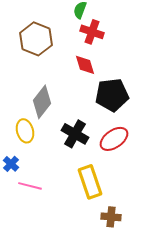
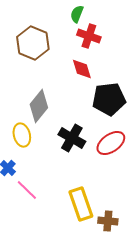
yellow rectangle: (90, 182) -> (81, 204), moved
pink line: (30, 186) -> (27, 190), turned 30

